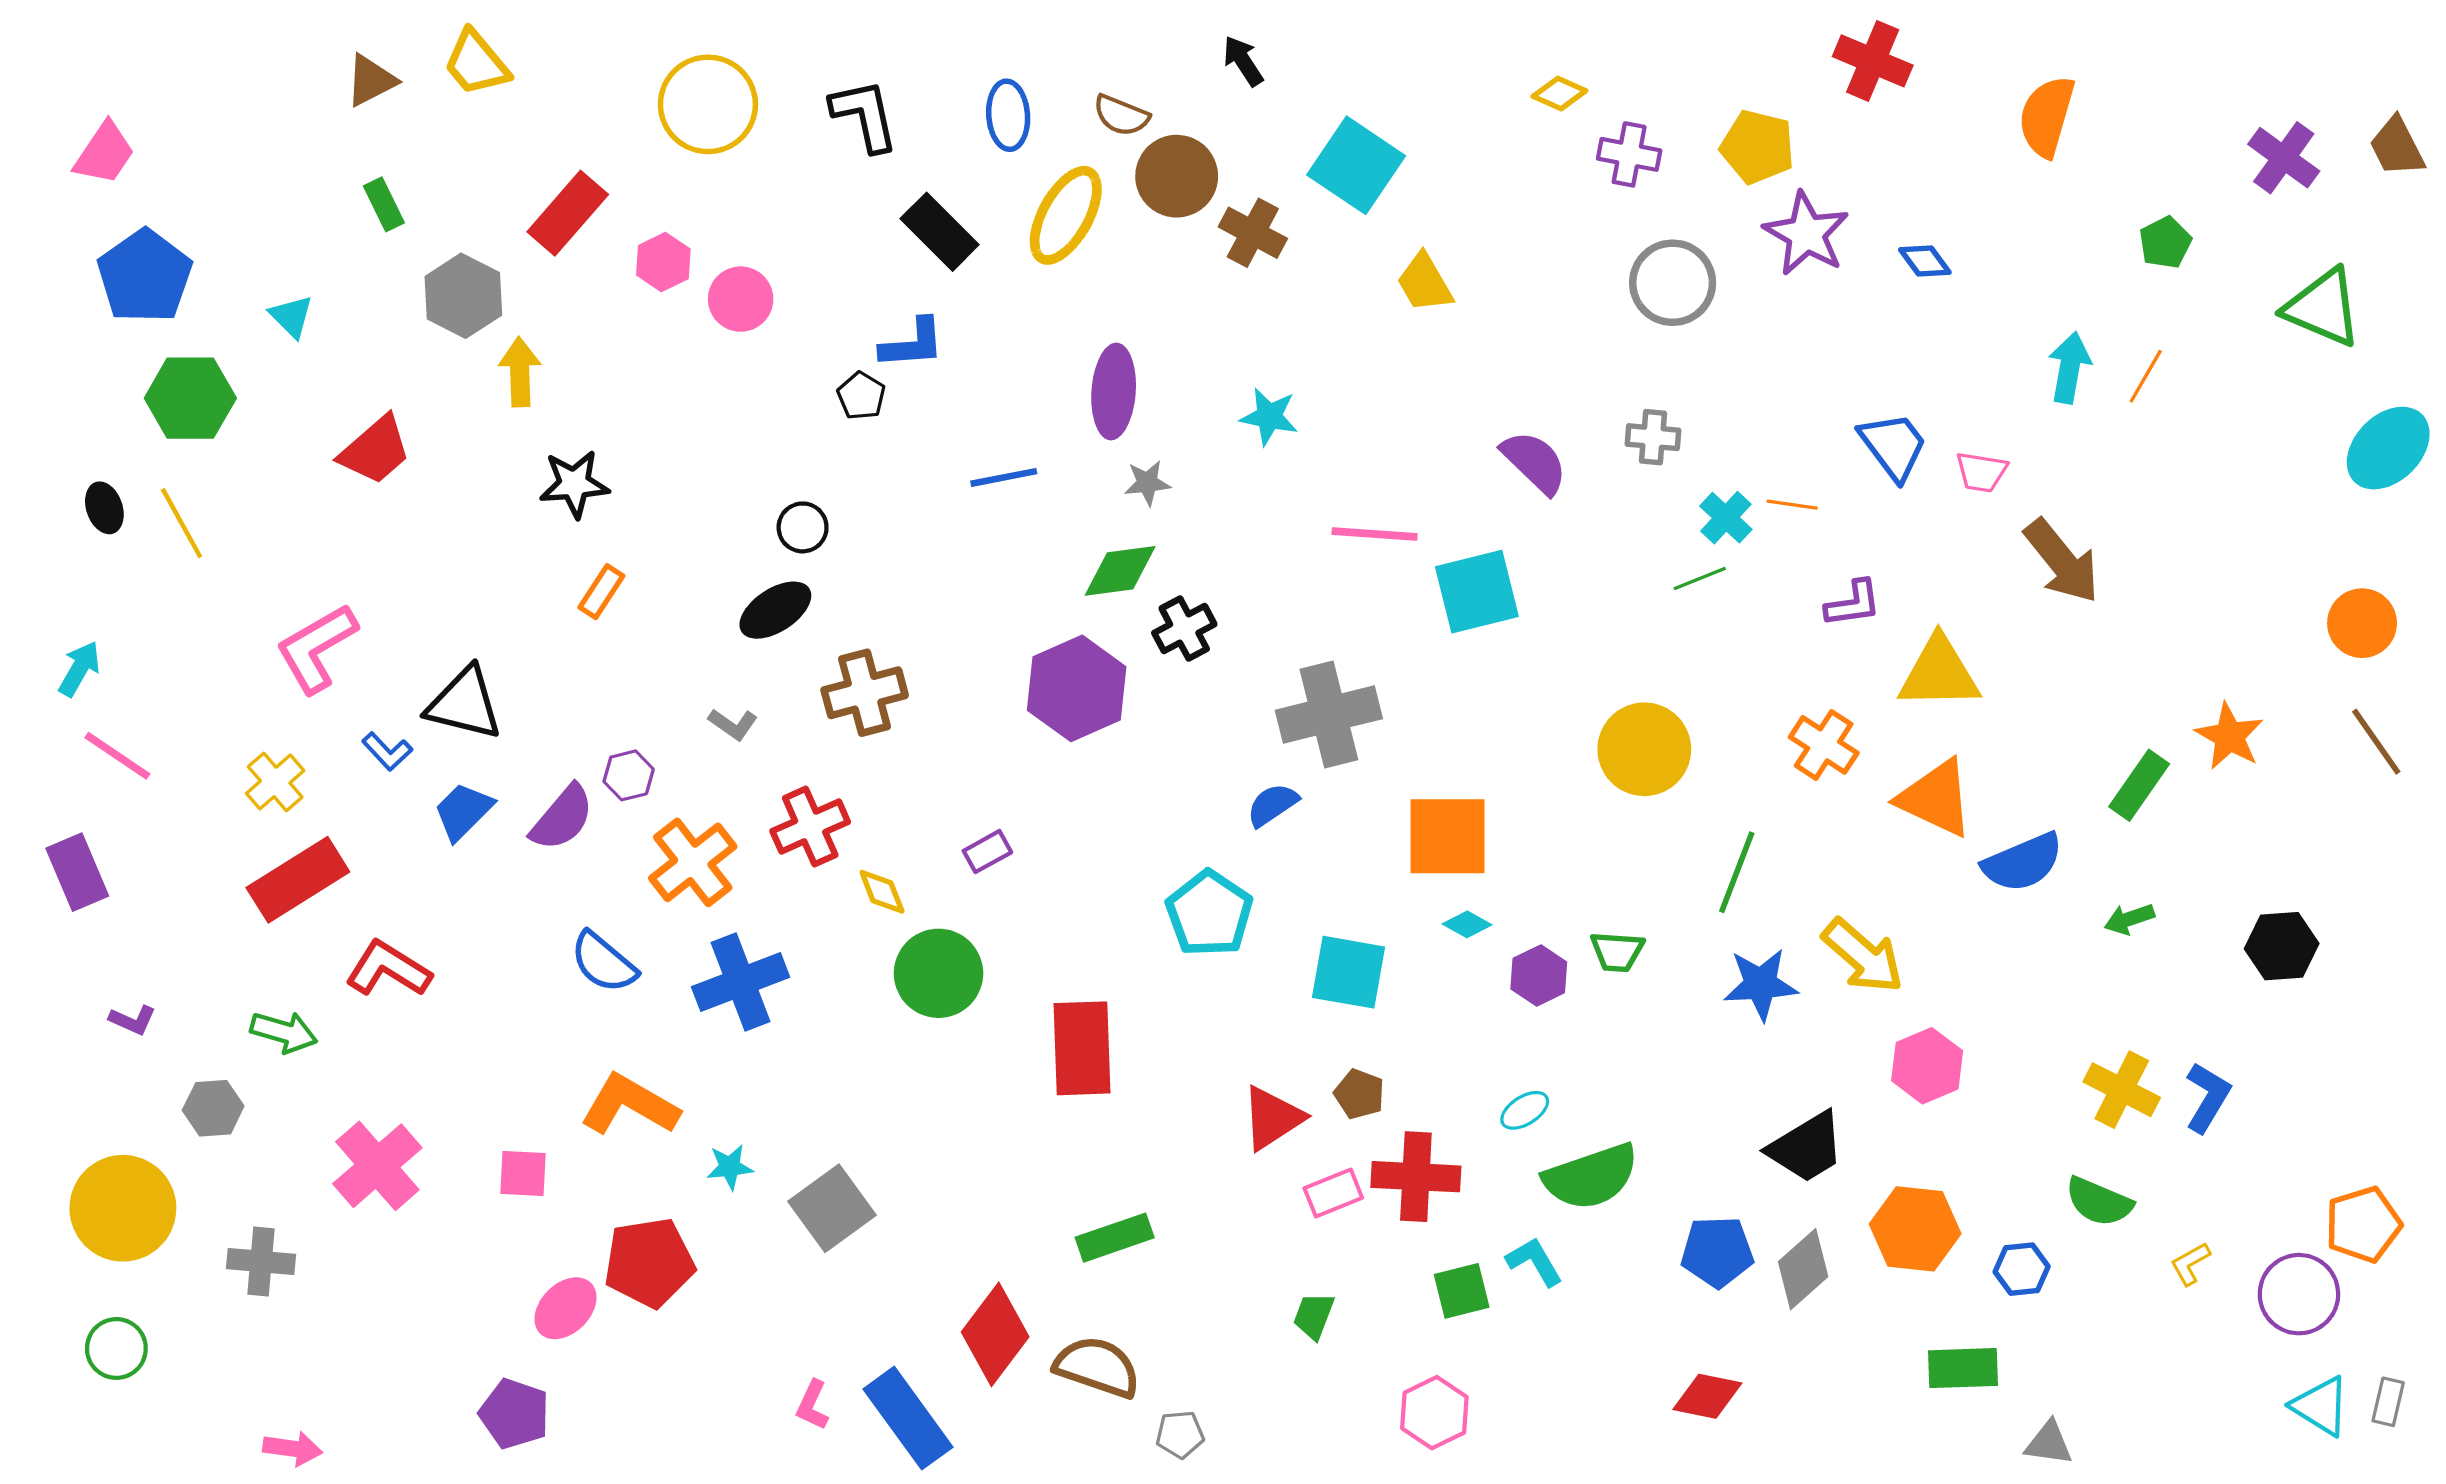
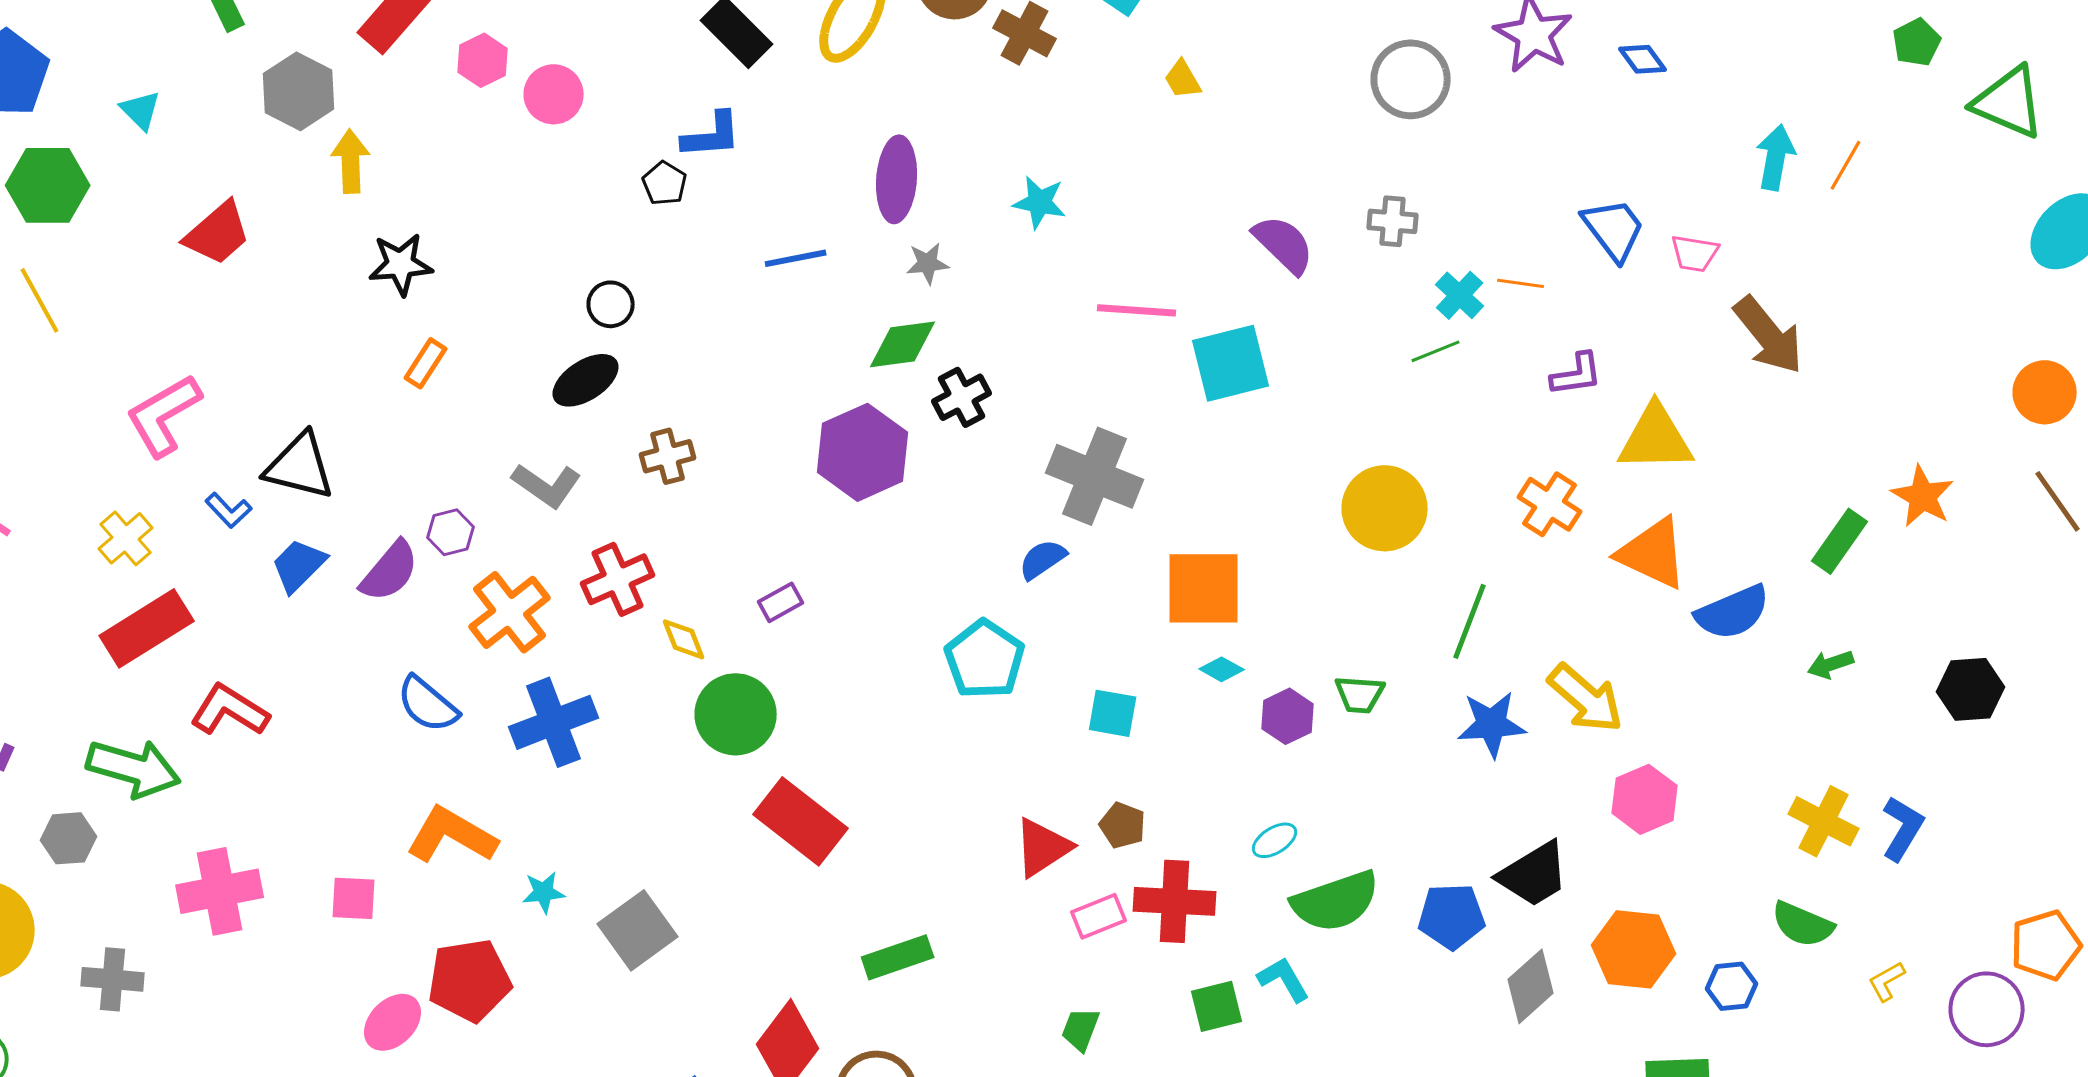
green pentagon: (2165, 243) -> (1917, 42), moved
yellow trapezoid: (1425, 283) -> (1183, 79), size x0.7
brown cross: (865, 693) -> (668, 456), size x0.7
gray cross: (1329, 714) -> (1095, 476), turned 36
gray L-shape: (733, 724) -> (547, 485), size x1.5
cyan square: (1348, 972) -> (1113, 713), size x0.7
green arrow: (284, 1032) -> (134, 768), size x1.5
red rectangle: (1082, 1048) -> (801, 821), moved, turned -50
pink cross: (377, 1166) -> (220, 891), turned 30
blue pentagon: (1717, 1252) -> (1452, 916), moved

